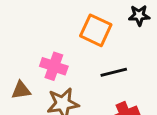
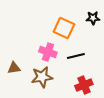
pink cross: (54, 66) -> (48, 52), moved

